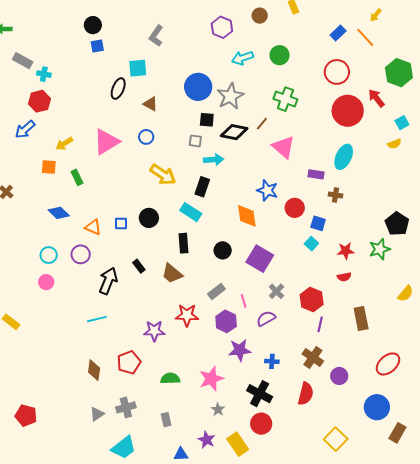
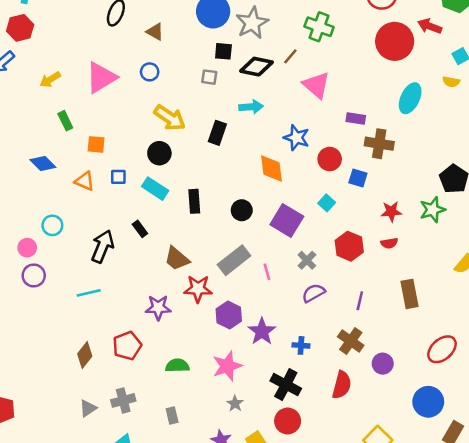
red arrow: (376, 98) -> (430, 26), turned -30
yellow semicircle: (394, 144) -> (451, 82), turned 32
cyan ellipse: (344, 157) -> (410, 98), moved
cyan arrow: (214, 160) -> (251, 107), moved
orange square: (49, 167) -> (96, 144), moved
brown cross: (335, 195) -> (379, 144), size x1.6
cyan rectangle: (191, 212) -> (155, 189), moved
black circle: (149, 218) -> (159, 153), moved
cyan square: (311, 244) -> (327, 203), moved
purple circle: (81, 254) -> (34, 275), moved
cyan circle: (49, 255) -> (52, 225), moved
brown trapezoid: (172, 273) -> (177, 259), moved
gray rectangle: (216, 292) -> (234, 260), size x1.5
red hexagon: (312, 300) -> (349, 246), moved
purple semicircle: (266, 318) -> (314, 293), moved
purple hexagon: (226, 321) -> (229, 315), moved
purple star: (240, 350) -> (262, 331), turned -30
brown diamond: (94, 370) -> (85, 355), turned 30

